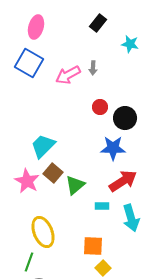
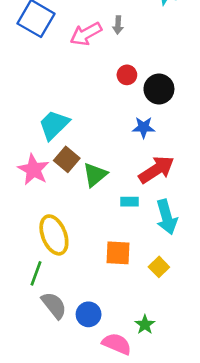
blue star: (113, 148) -> (144, 127), size x0.7
yellow square: (103, 268) -> (159, 267), moved

